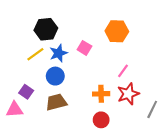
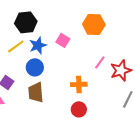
red star: (128, 94) -> (121, 70), moved
brown trapezoid: (56, 102) -> (36, 92), turned -80

